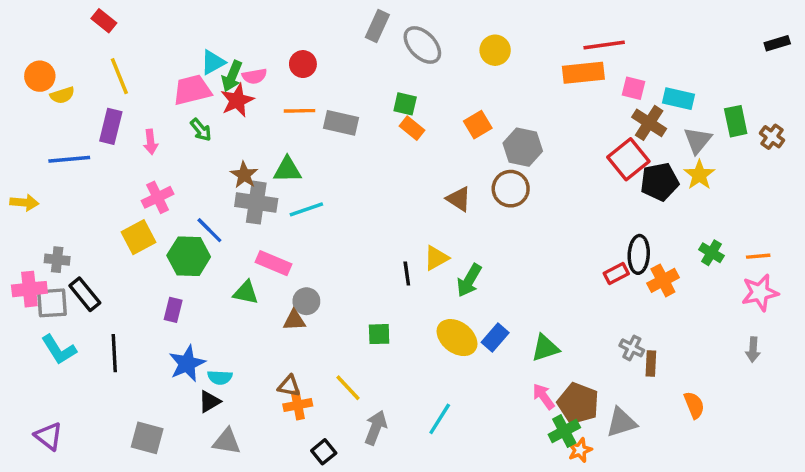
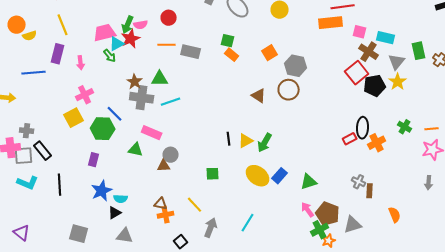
cyan triangle: (213, 62) -> (117, 44), moved
yellow triangle: (436, 258) -> (246, 141), moved
cyan L-shape: (59, 350) -> (28, 183), turned -35

